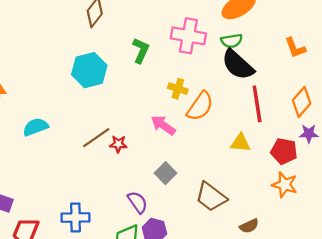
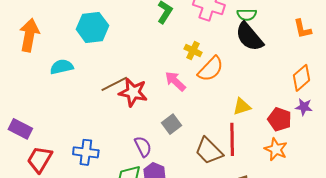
cyan hexagon: (89, 70) -> (92, 27), moved
red line: (257, 104) -> (232, 139), moved
yellow triangle: (240, 143) -> (242, 107), turned -30
red star: (118, 144) -> (133, 92), size x1.8

